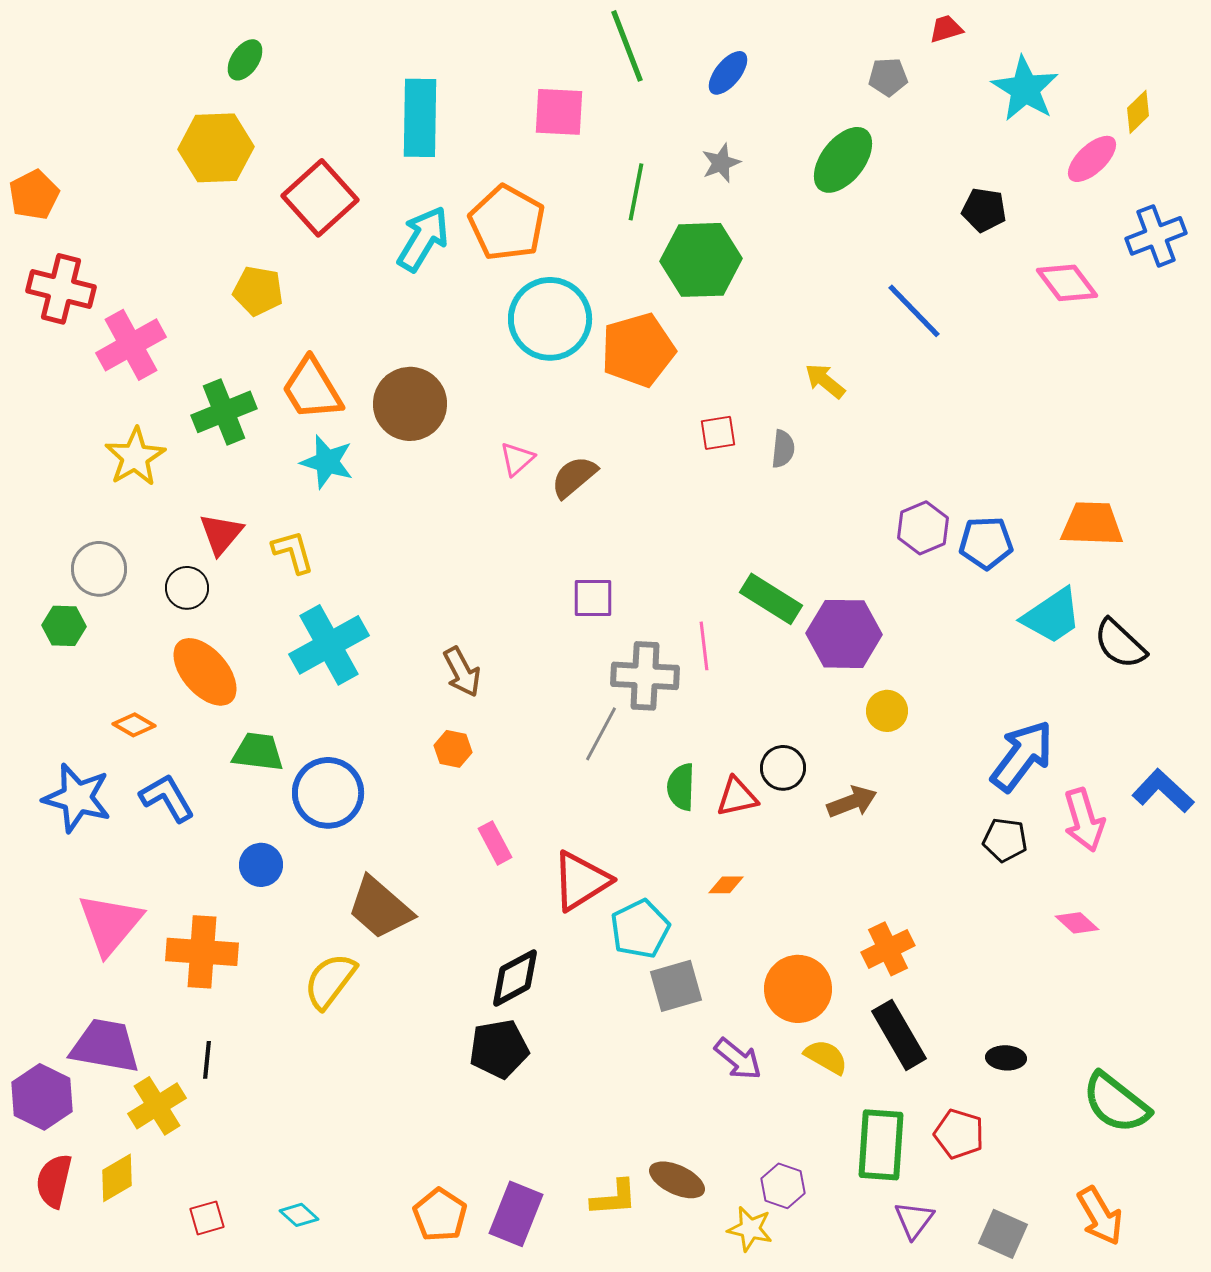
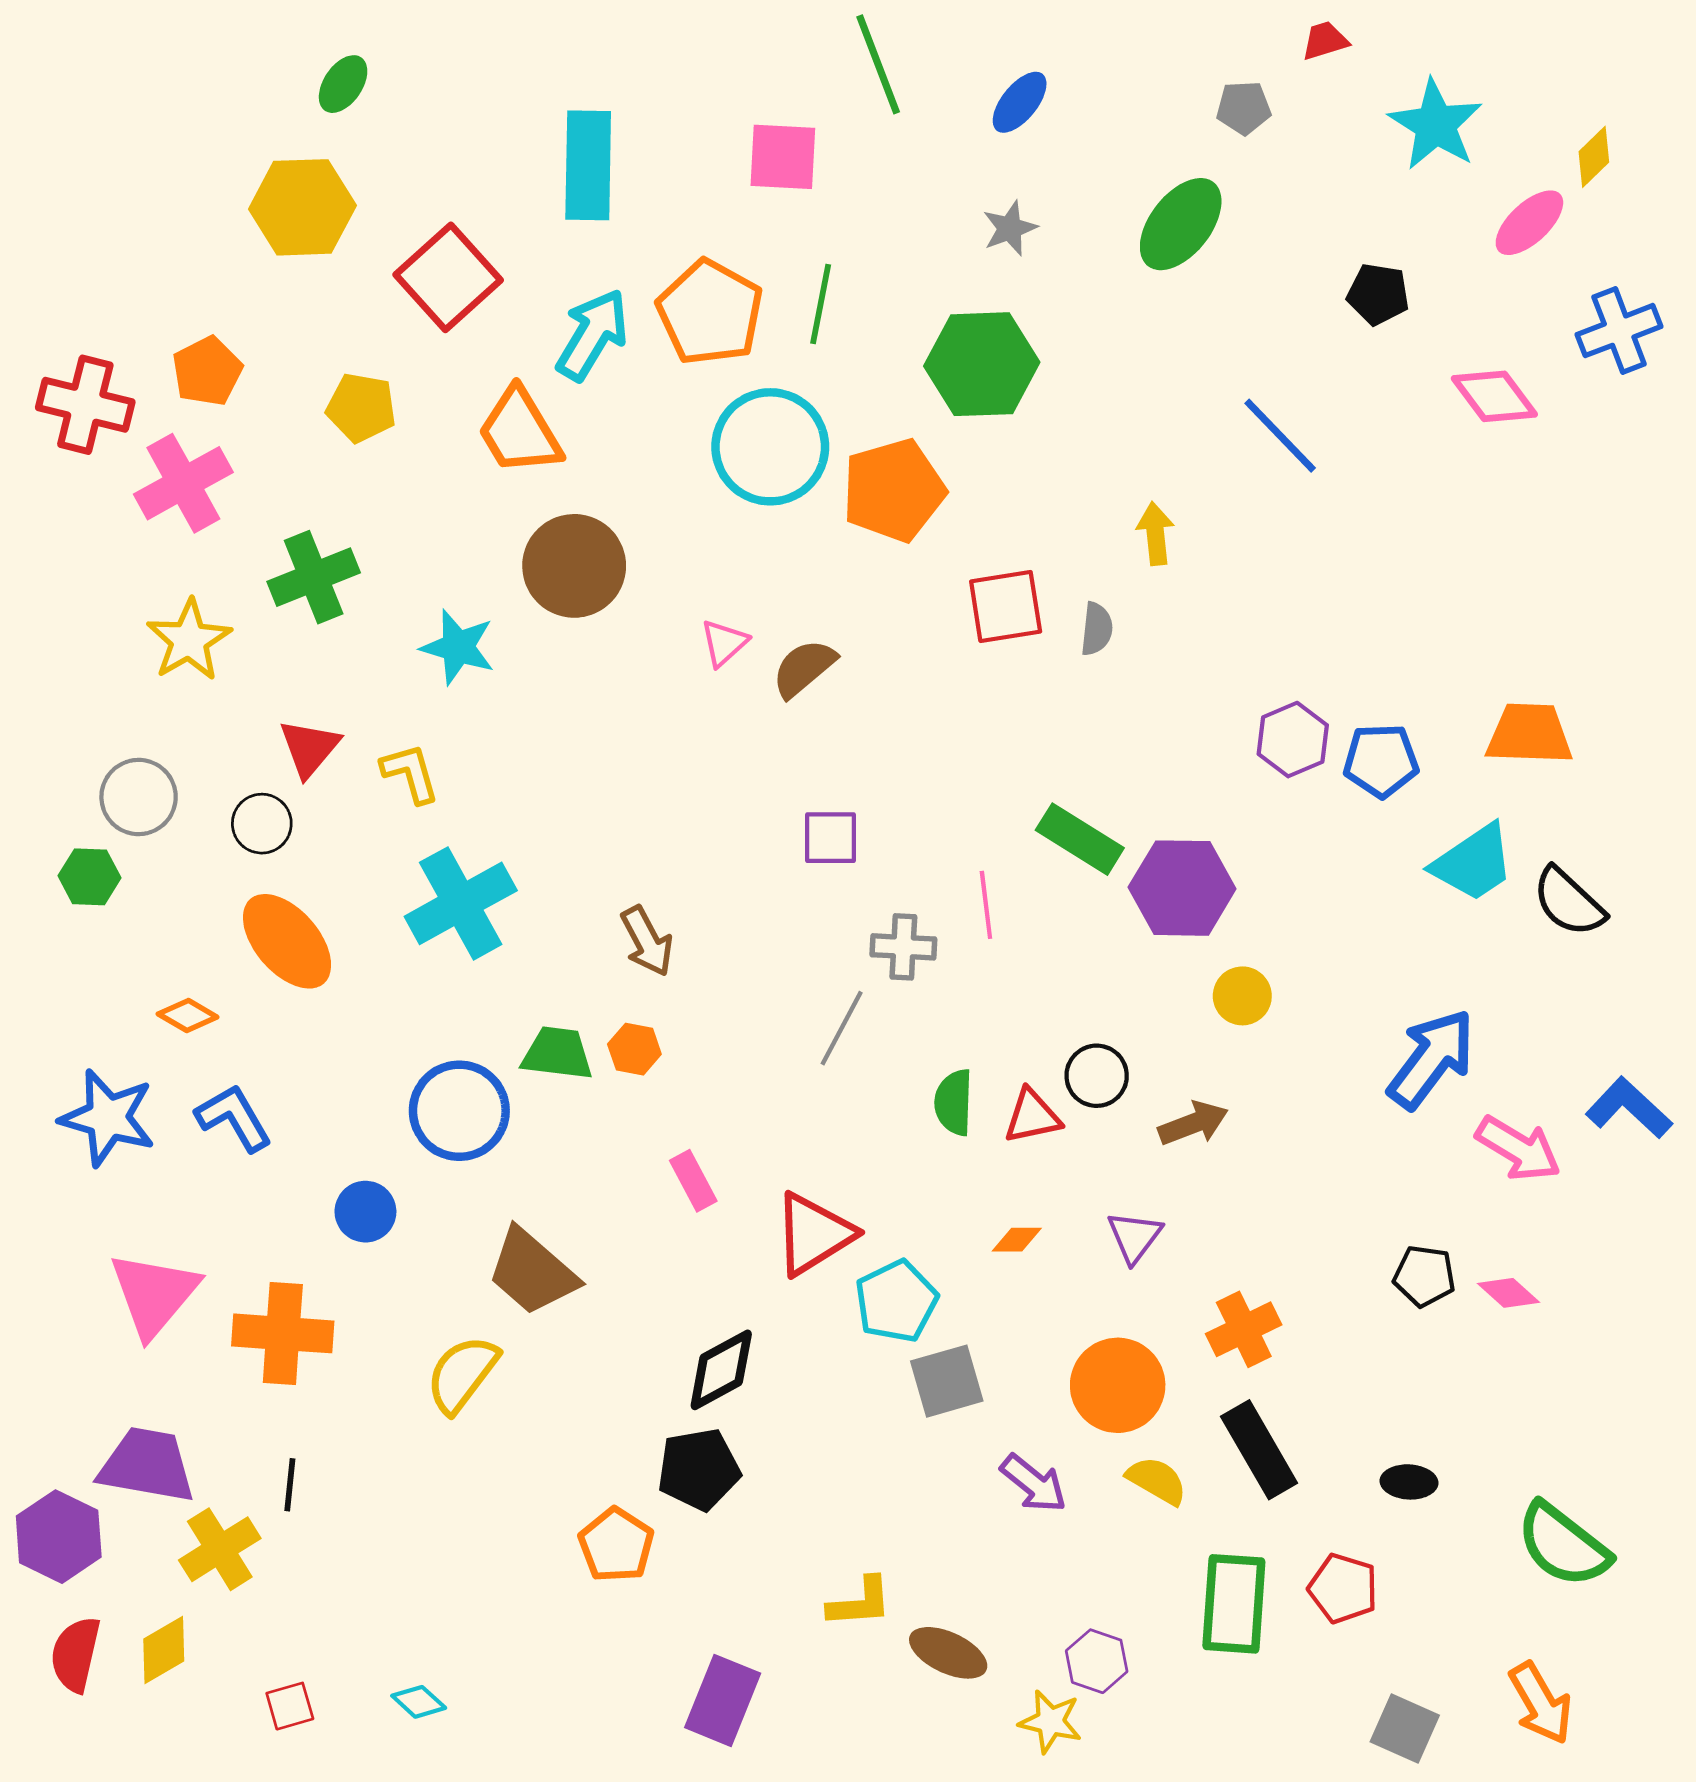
green line: (636, 192) -> (821, 304), moved
orange pentagon: (34, 195) -> (207, 371), moved
yellow arrow: (825, 381) -> (1155, 534), turned 45
orange trapezoid: (312, 389) -> (520, 431), moved
red square: (718, 433) -> (1006, 607), size x1.5
gray cross: (645, 676) -> (903, 947), size x0.7
green trapezoid: (258, 752) -> (557, 1053), moved
pink arrow: (1084, 820) -> (1518, 1149), turned -42
black pentagon: (1005, 840) -> (1424, 1276), moved
yellow L-shape: (614, 1198) -> (860, 1602), moved
orange pentagon: (440, 1215) -> (616, 1545), moved
purple triangle: (914, 1220) -> (1134, 1237), moved

